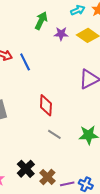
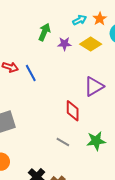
red diamond: (46, 105) -> (73, 111), moved

